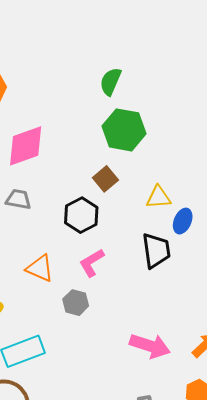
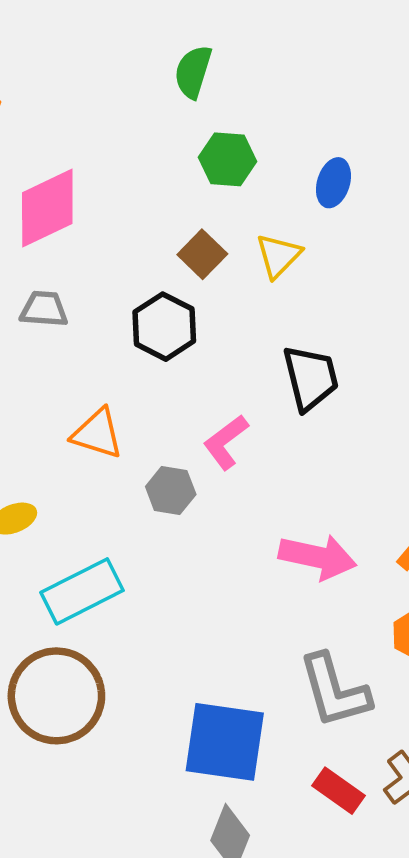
green hexagon: (124, 130) -> (227, 159), size x0.7
yellow triangle: (158, 197) -> (278, 256), moved, turned -36
blue ellipse: (183, 221) -> (333, 183), moved
pink L-shape: (92, 263) -> (226, 442), moved

